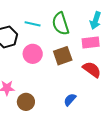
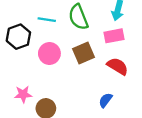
blue semicircle: (70, 100) -> (106, 100), moved

